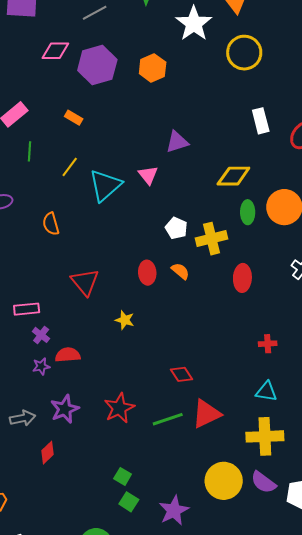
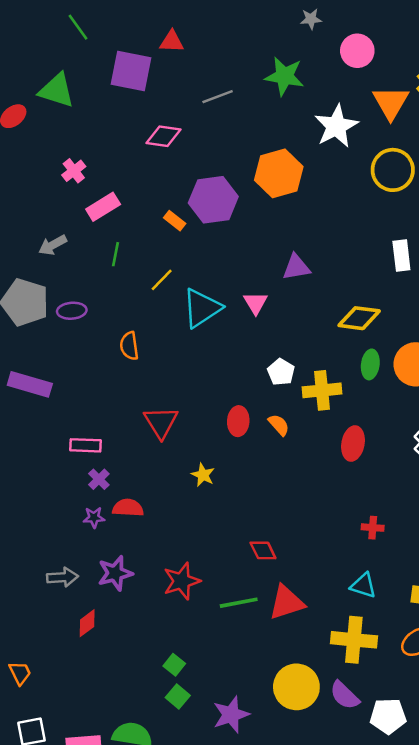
purple hexagon: (97, 65) -> (213, 200), moved
orange hexagon: (153, 68) -> (279, 173), size x1.4

